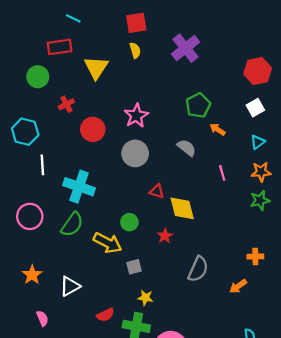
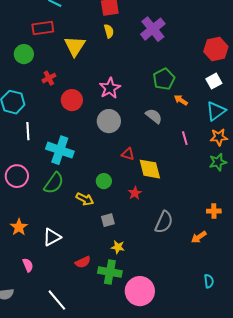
cyan triangle: (258, 142) -> (216, 111), size x1.5
yellow arrow: (108, 243) -> (85, 199), size x0.7

